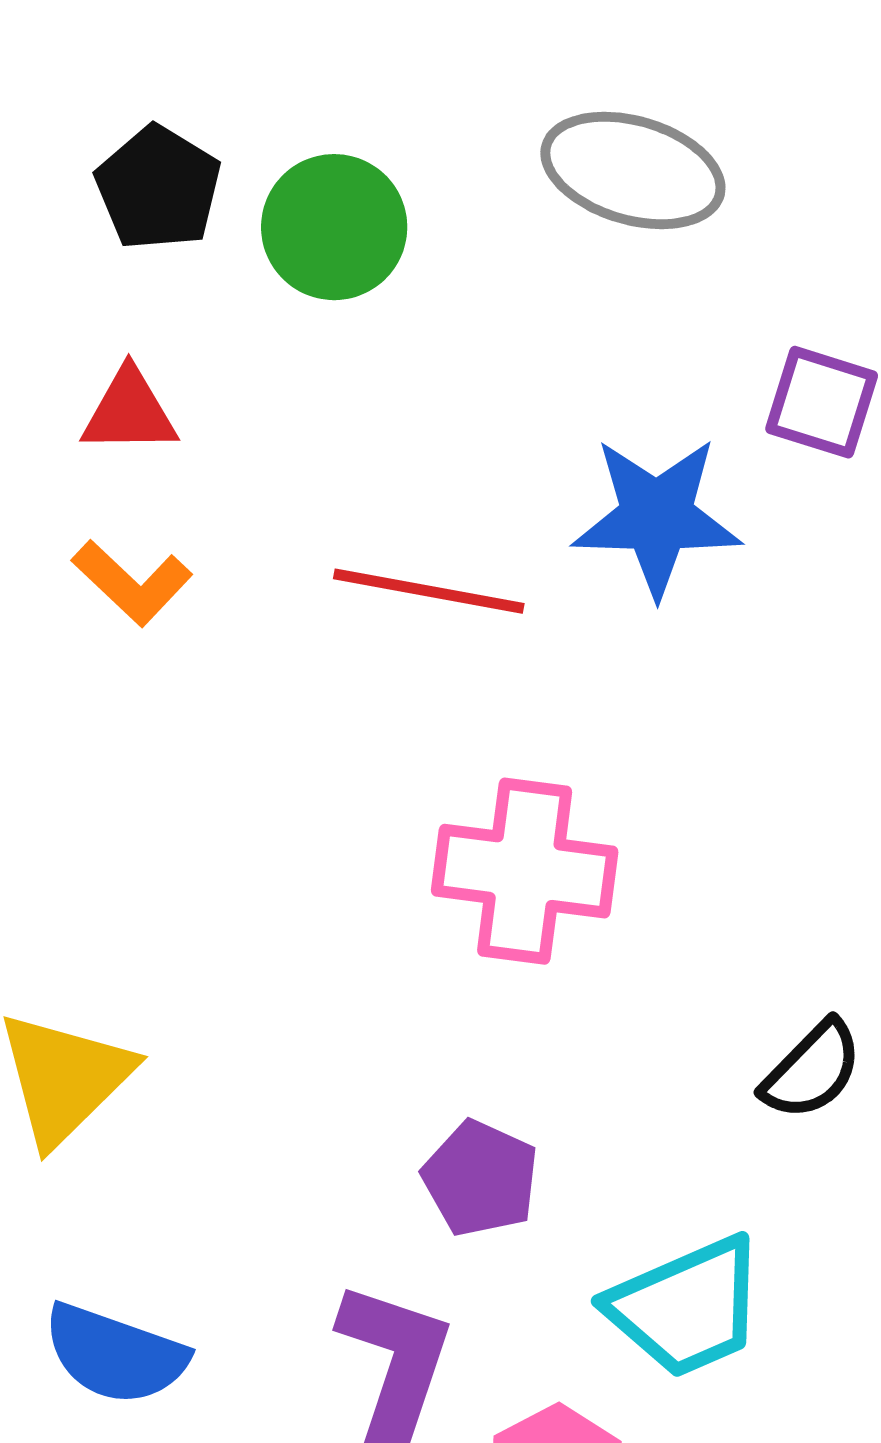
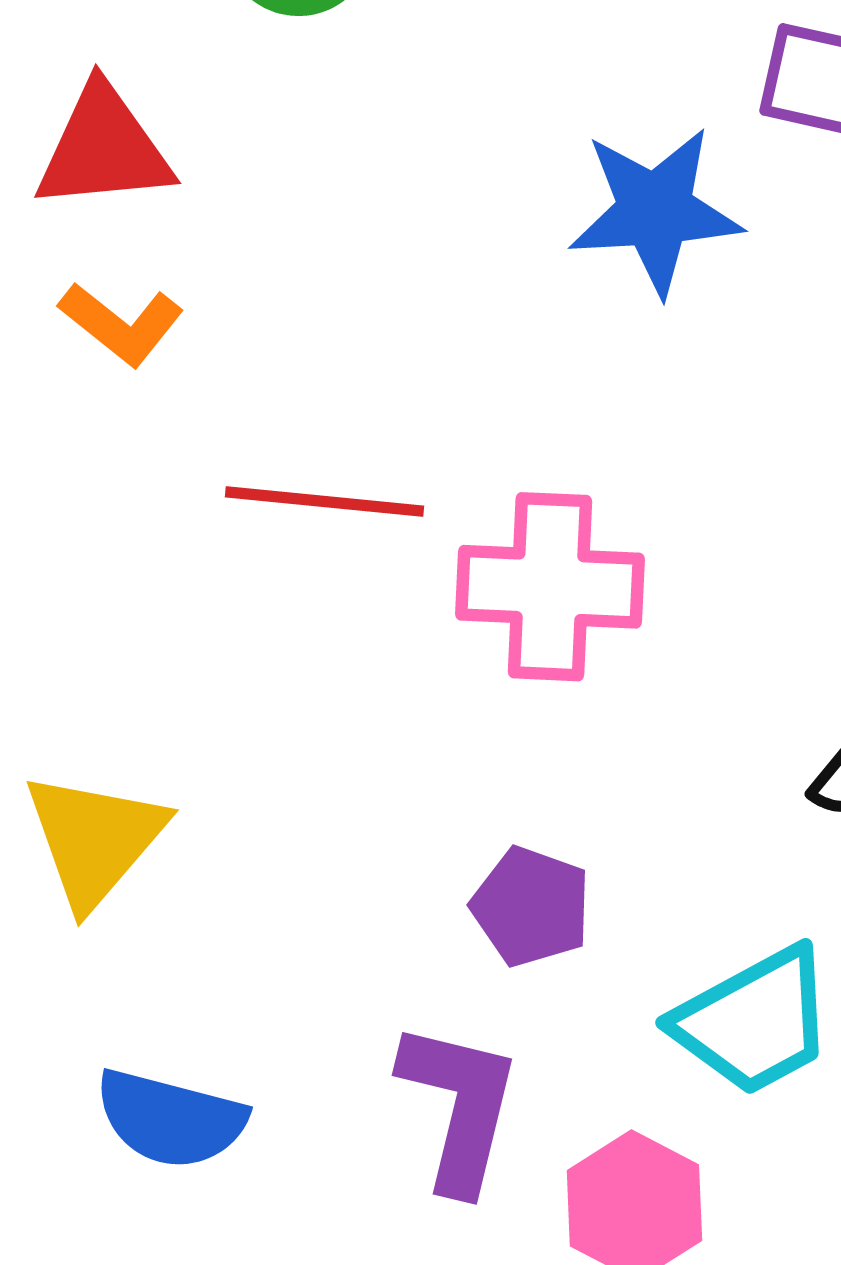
red triangle: (129, 412) -> (104, 148), size x1.4
red line: (429, 591) -> (324, 501), moved

